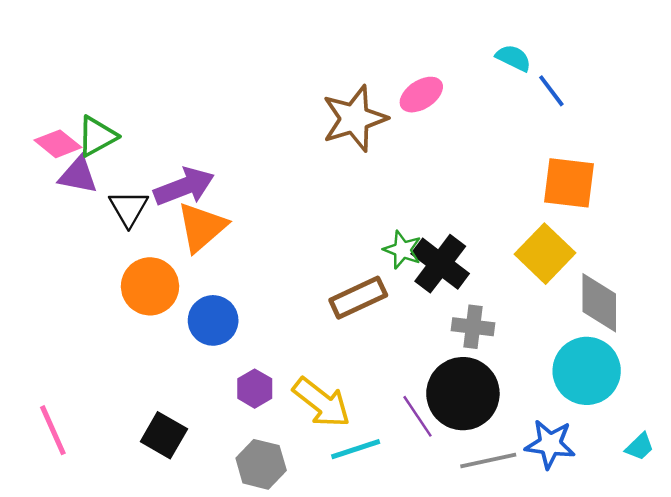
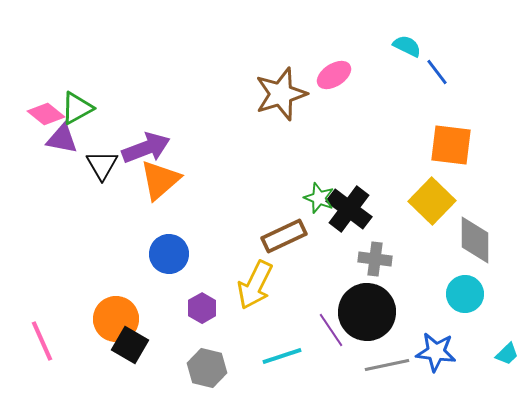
orange circle: (150, 286) -> (116, 319), moved
cyan circle: (587, 371) -> (465, 294), size x0.7
yellow arrow: (322, 402) -> (255, 285), moved, turned 78

